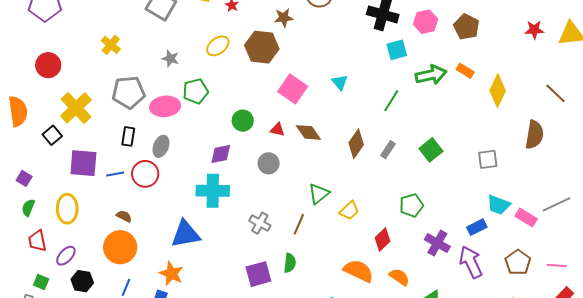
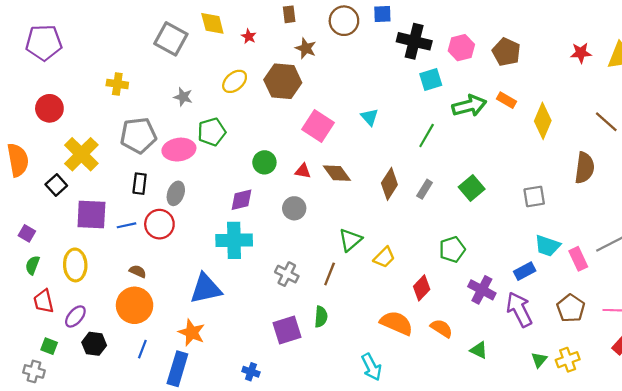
brown star: (284, 18) -> (306, 48), turned 30
yellow cross: (111, 45) -> (117, 84), turned -30
pink rectangle: (526, 218) -> (578, 259), turned 35

